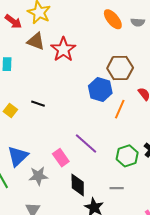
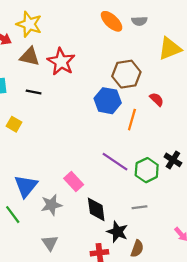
black line: (38, 104) -> (34, 92), moved
yellow square: (10, 111) -> (14, 124), moved
purple line: (86, 144) -> (115, 162), moved

